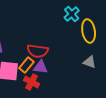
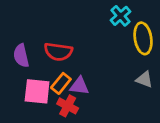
red semicircle: (38, 51) -> (58, 52), moved

